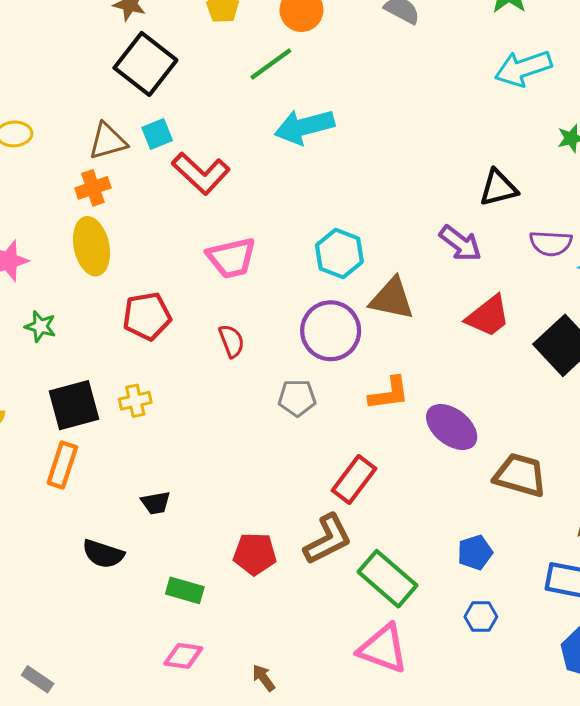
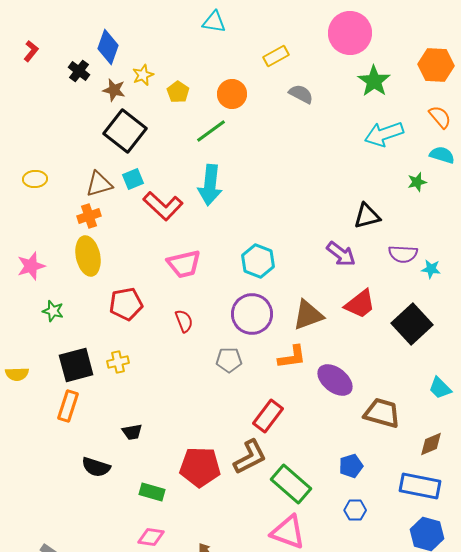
cyan arrow: (304, 127) -> (210, 185), moved, turned -69
brown triangle: (392, 299) -> (308, 315), moved, turned -32
red pentagon: (255, 554) -> (200, 467), size x1.4

